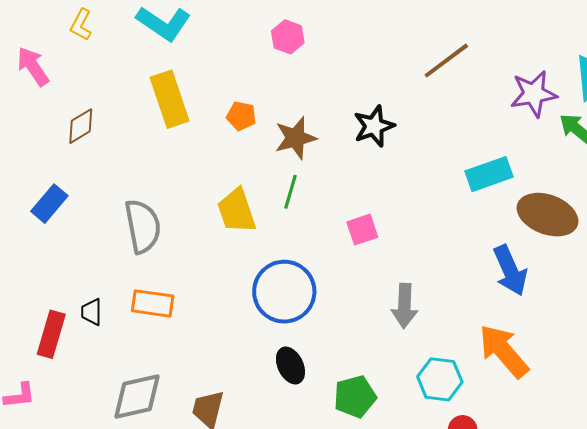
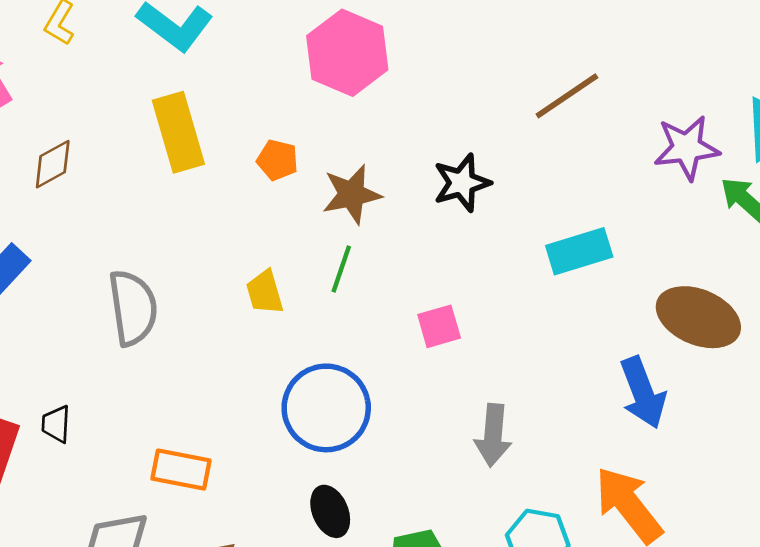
pink hexagon: (288, 37) -> (347, 53), size x1.8
cyan rectangle: (489, 174) -> (579, 251), moved
yellow trapezoid: (237, 211) -> (265, 292), size x0.7
orange rectangle: (153, 303) -> (181, 470), moved

